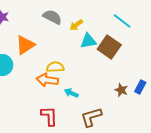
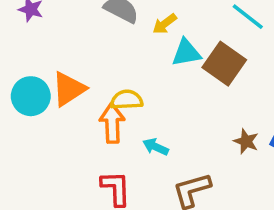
orange triangle: (25, 45) -> (69, 89), moved
orange arrow: (47, 80) -> (112, 123), turned 80

